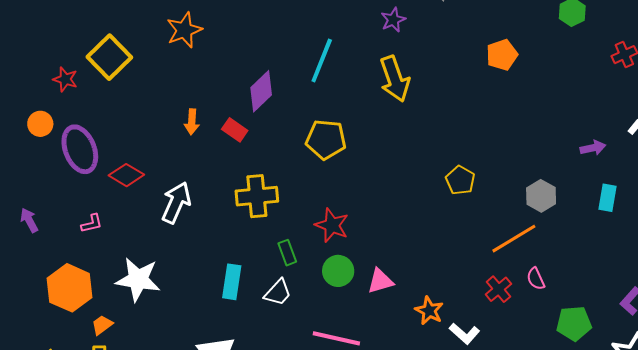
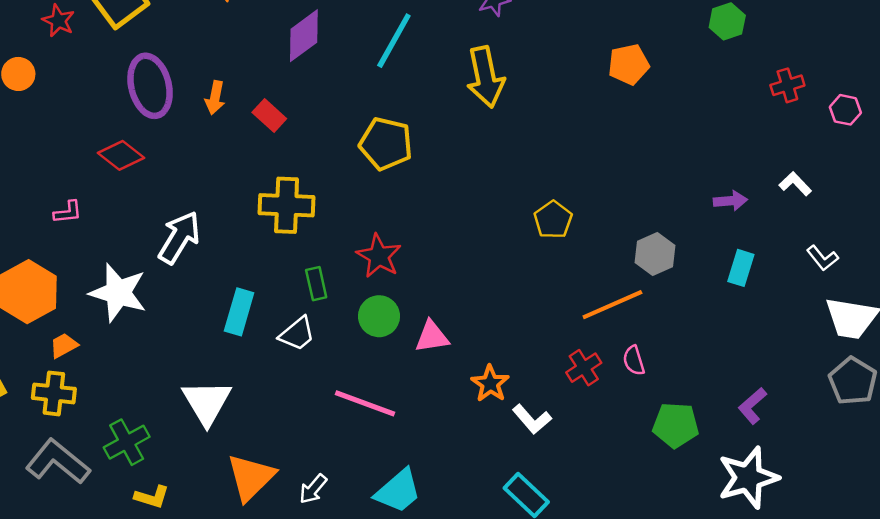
purple diamond: (261, 91) -> (304, 36), moved
purple ellipse: (80, 149) -> (150, 86), moved
white arrow: (176, 203) -> (179, 238), moved

